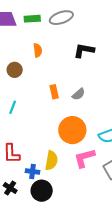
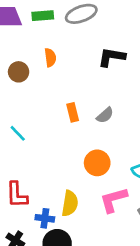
brown circle: (15, 70) -> (19, 72), moved
cyan line: (13, 107) -> (18, 133), turned -64
orange circle: (72, 130) -> (97, 163), size x0.7

